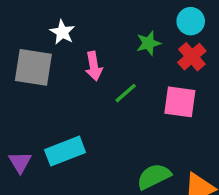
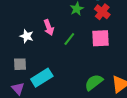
white star: (62, 32) -> (27, 36), moved
gray square: (33, 67) -> (20, 64), moved, size x0.6

